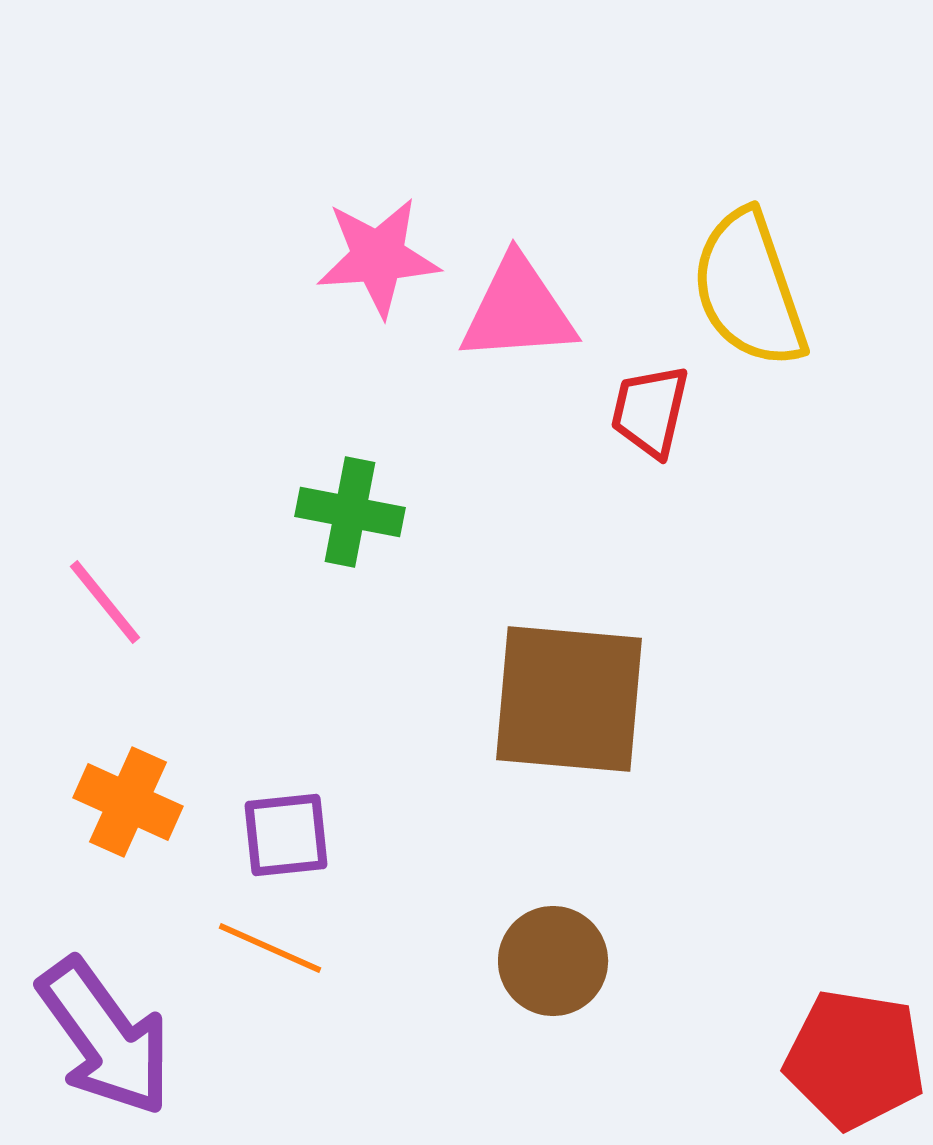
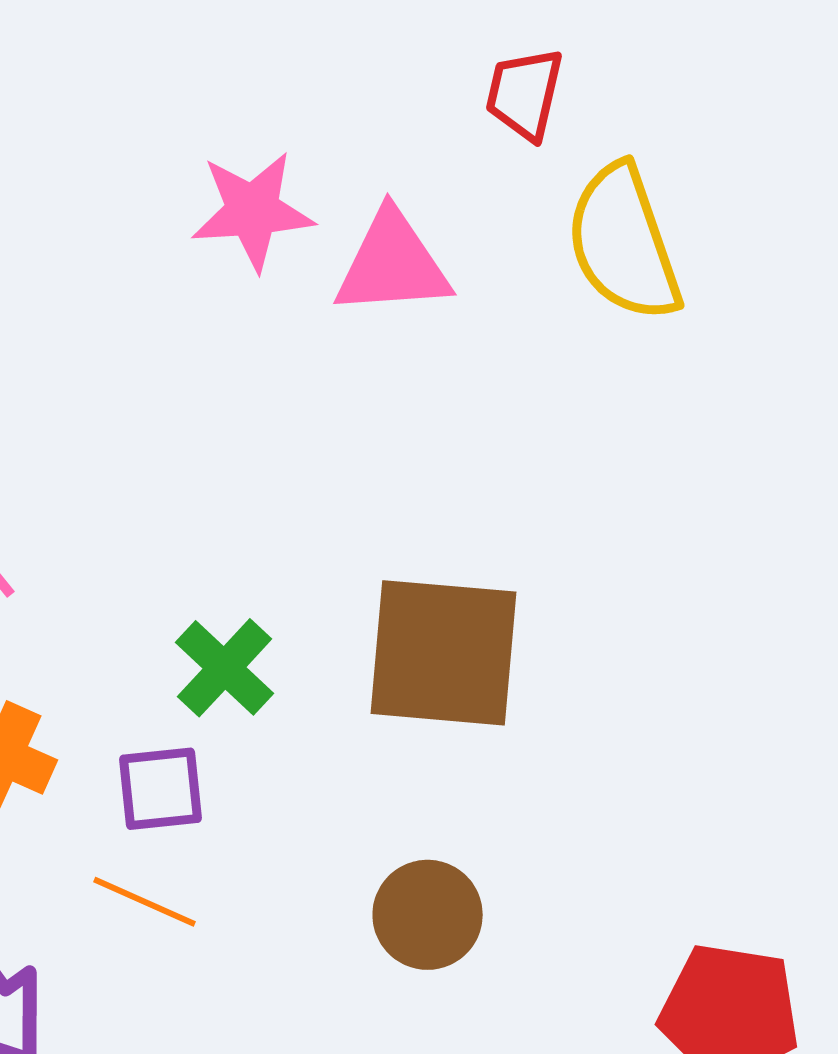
red trapezoid: (650, 411) -> (525, 94), moved
green cross: (350, 512) -> (225, 668), moved, turned 32

